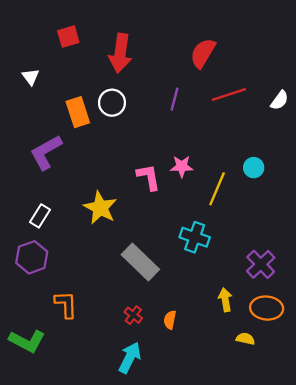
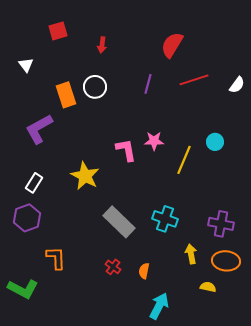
red arrow: (120, 53) -> (102, 45), size x0.5
cyan cross: (195, 237) -> (165, 219), moved
purple cross: (261, 264) -> (221, 224), turned -35
cyan arrow: (130, 358) -> (159, 306), moved

